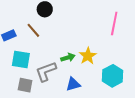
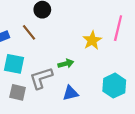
yellow star: (88, 56) -> (92, 40), moved

